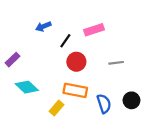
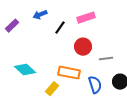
purple rectangle: (12, 60) -> (12, 26), moved
red circle: (76, 62) -> (83, 47), moved
gray line: (116, 63) -> (106, 59), moved

